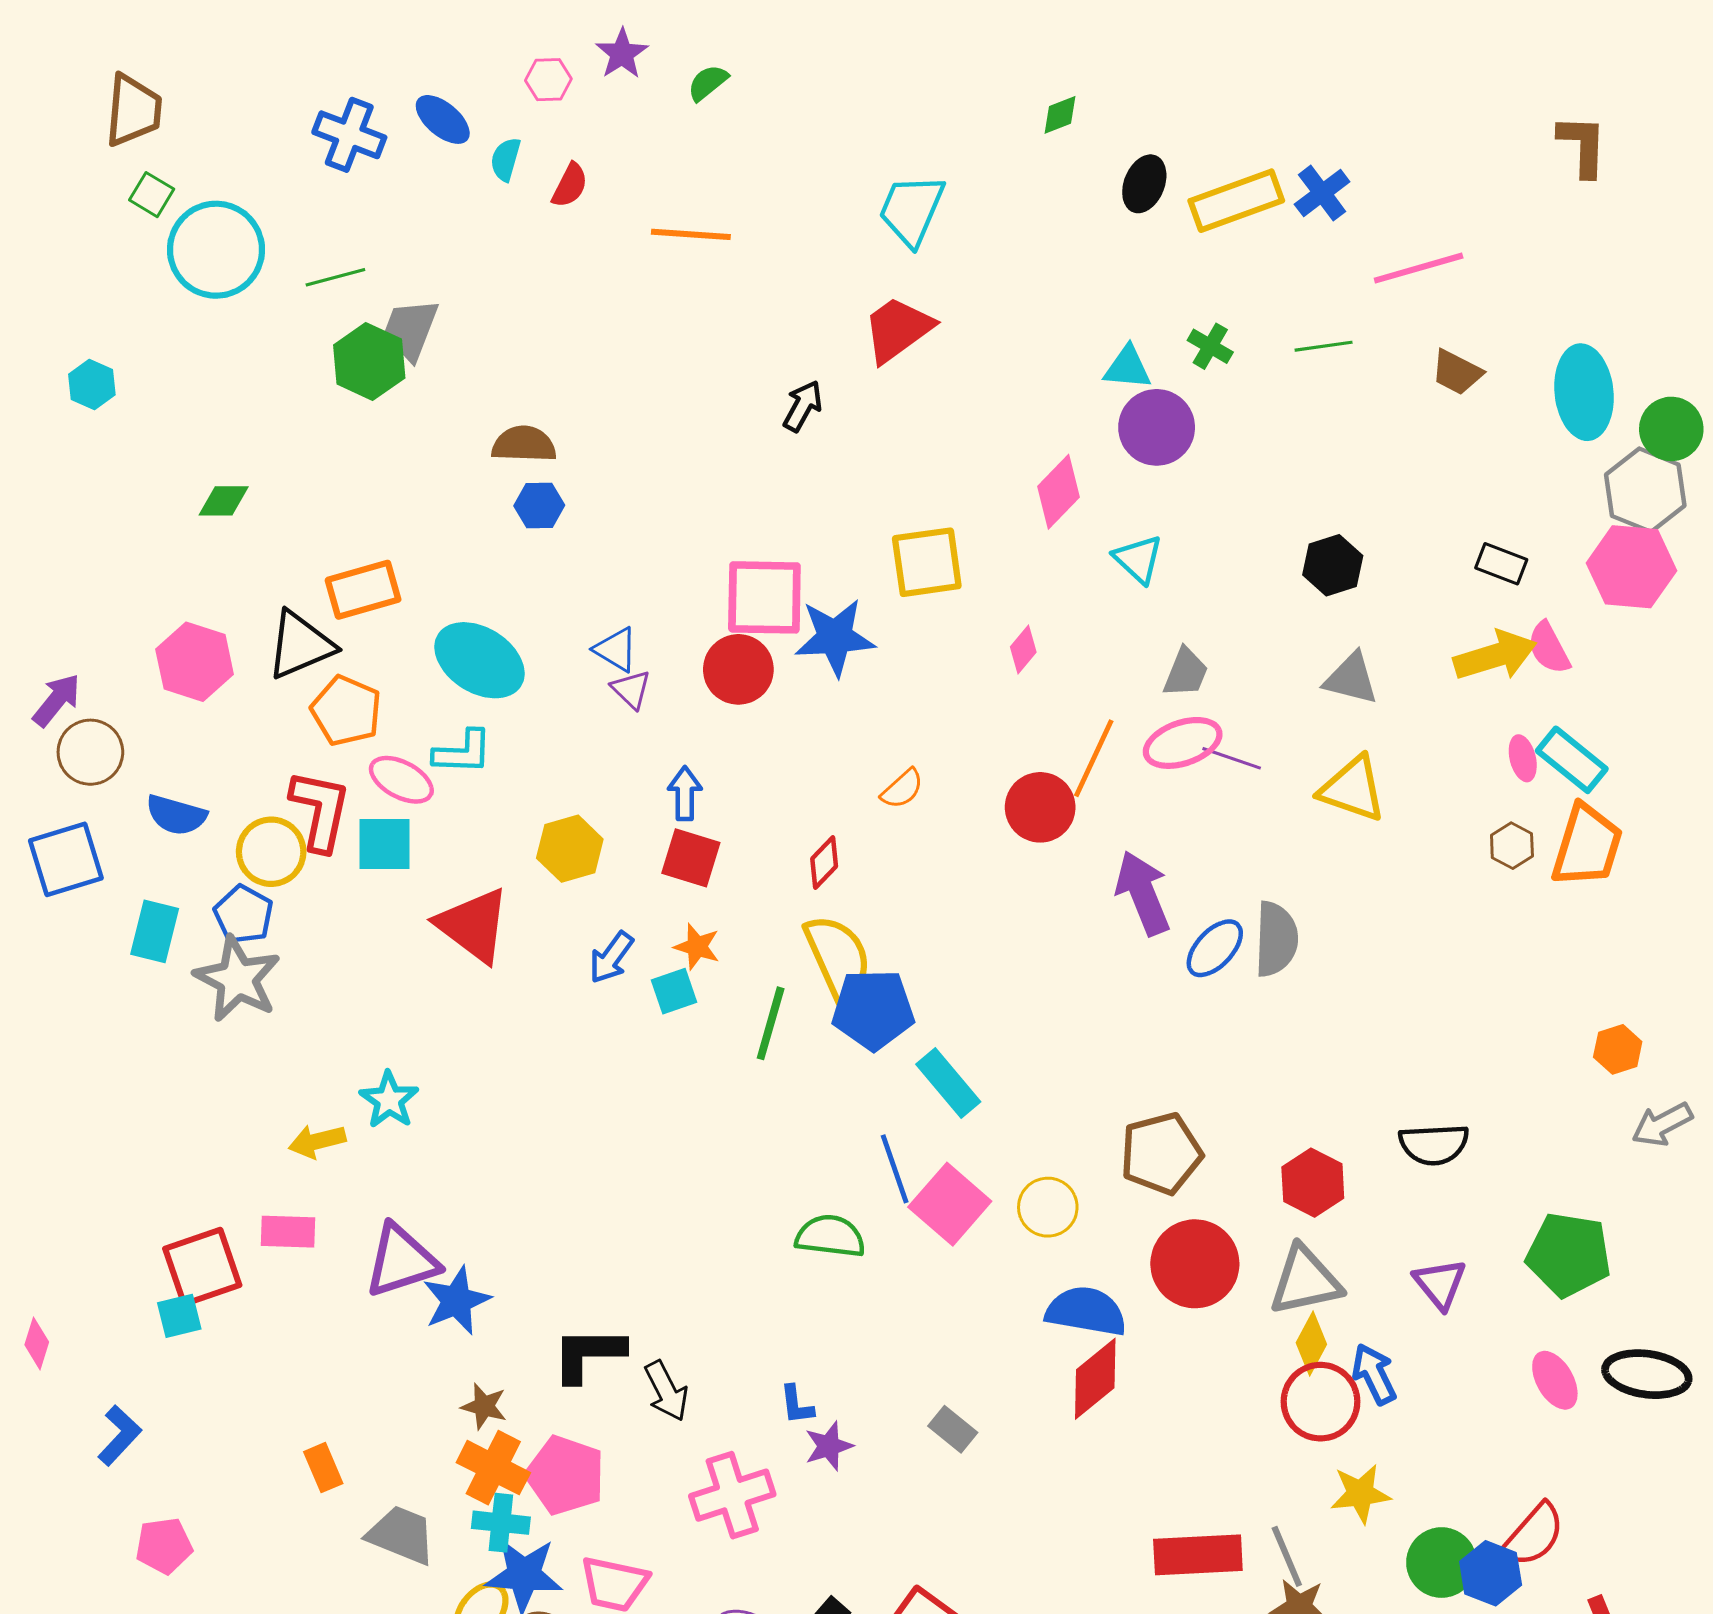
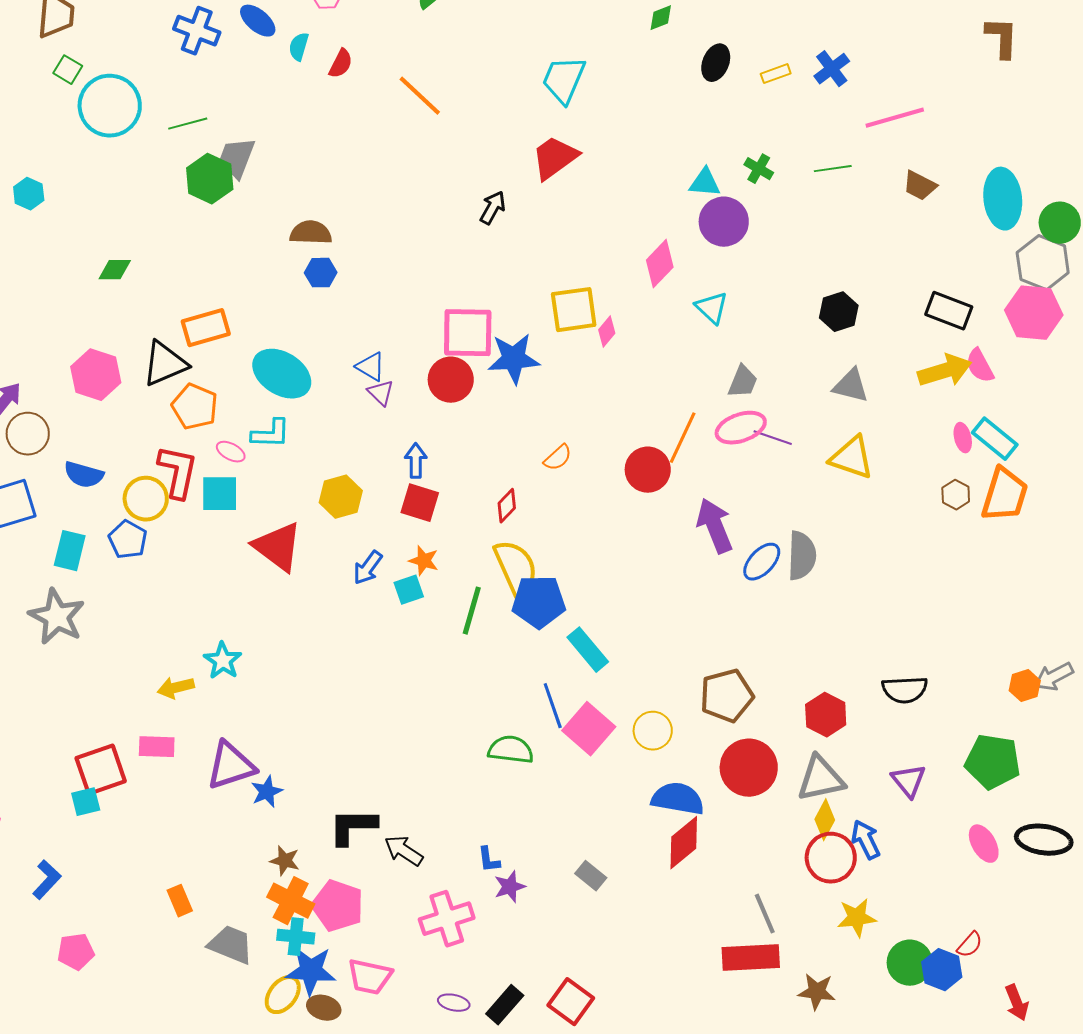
yellow rectangle: (1236, 201) -> (776, 74), size x0.5
orange line: (691, 234) -> (420, 96), turned 39
black rectangle: (1501, 564) -> (949, 311), size x1.4
pink diamond: (1023, 650) -> (607, 332), moved
pink ellipse: (401, 780) -> (231, 452), size x0.7
gray star: (237, 979) -> (57, 617), moved
orange hexagon: (1618, 1049) -> (1025, 686), moved
blue star: (457, 1301) -> (267, 792), size x0.7
black arrow: (666, 1391) -> (404, 851), turned 150
red semicircle: (1533, 1535) -> (970, 945), size x0.6
gray line: (1287, 1556) -> (765, 914), moved

